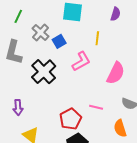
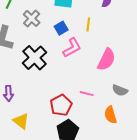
blue square: (59, 41) -> (61, 28), moved

